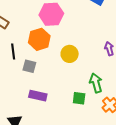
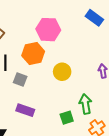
green square: (79, 98) -> (67, 118), turned -32

